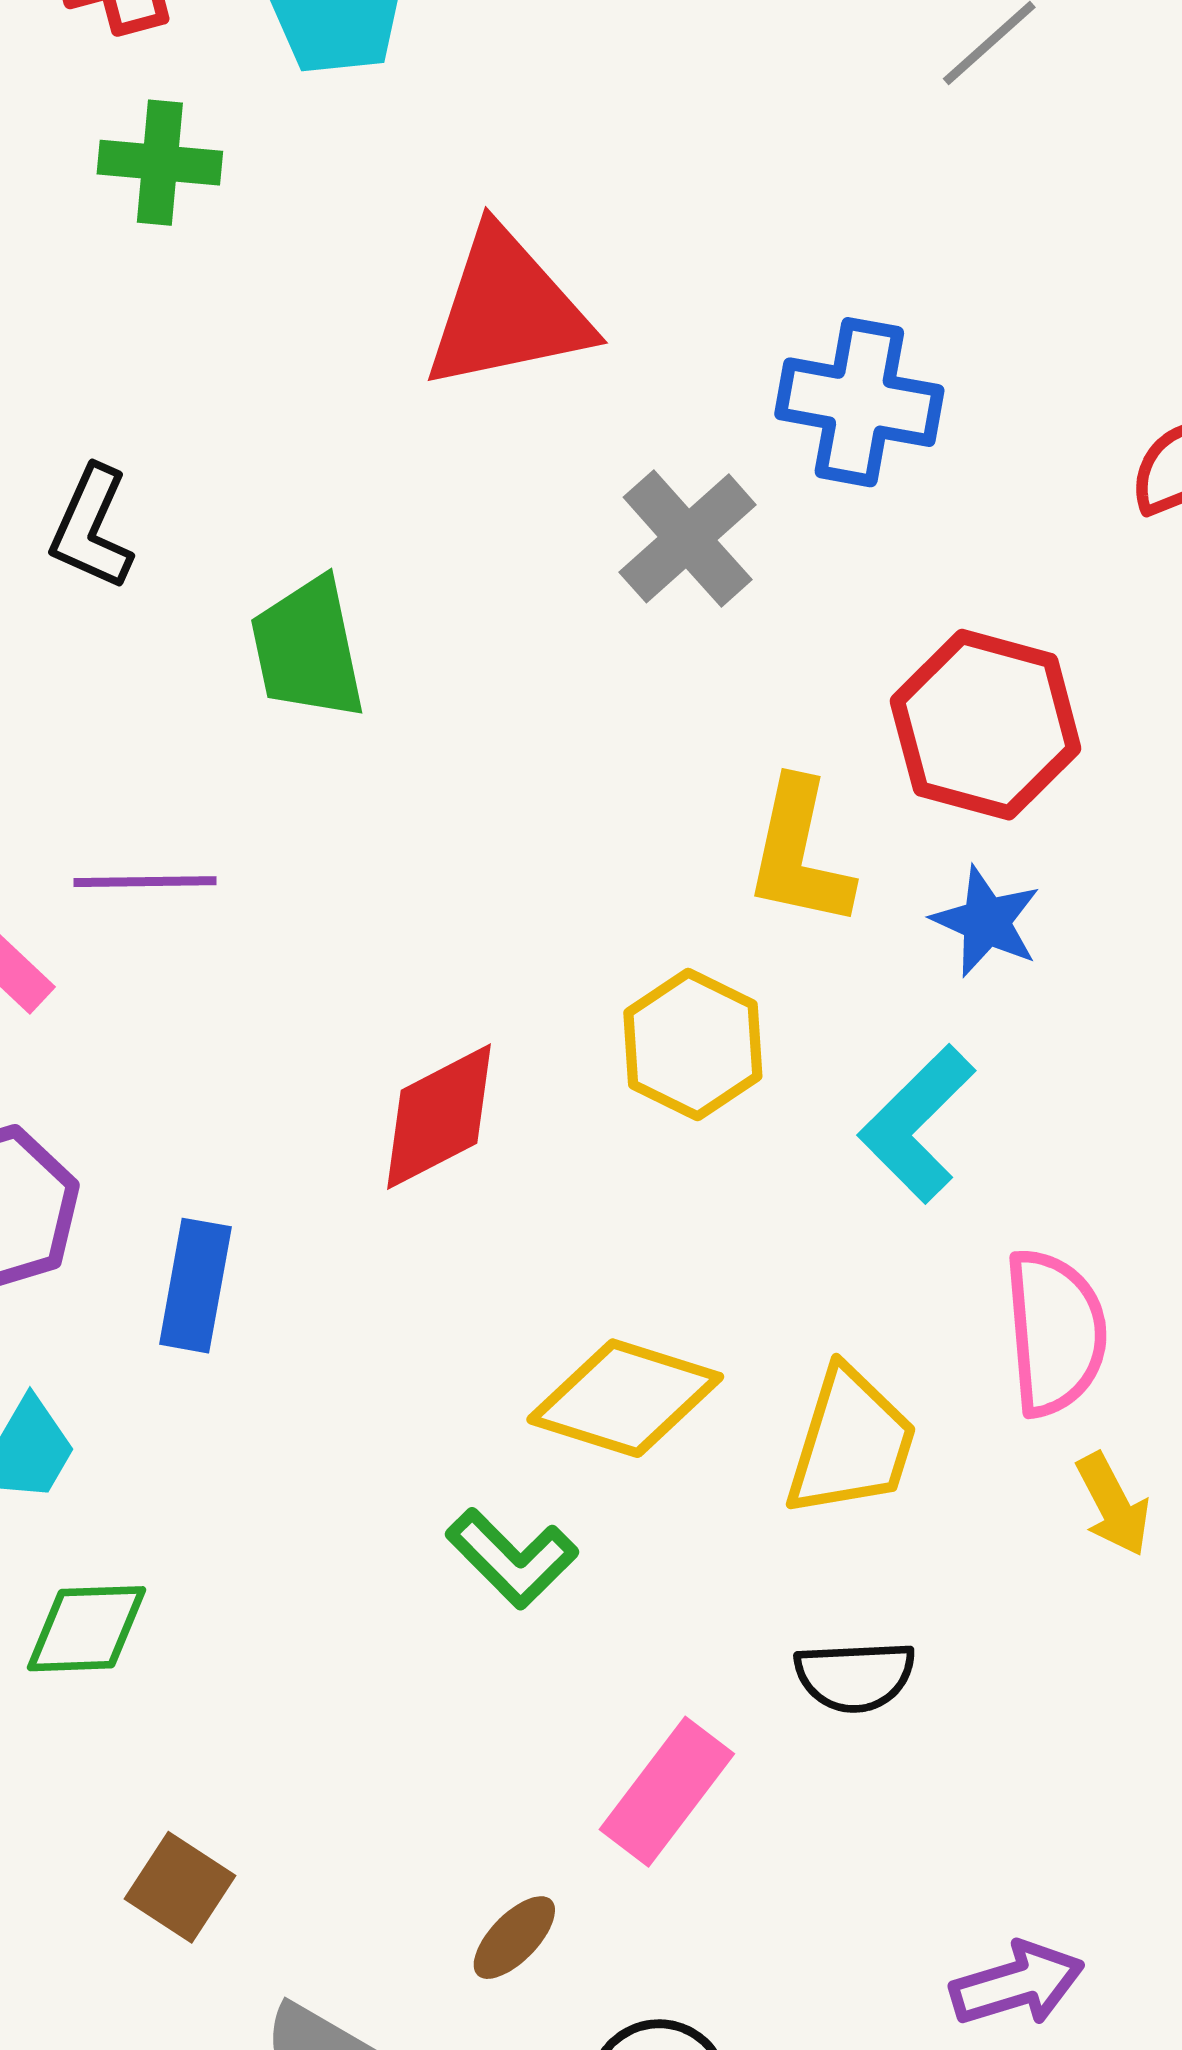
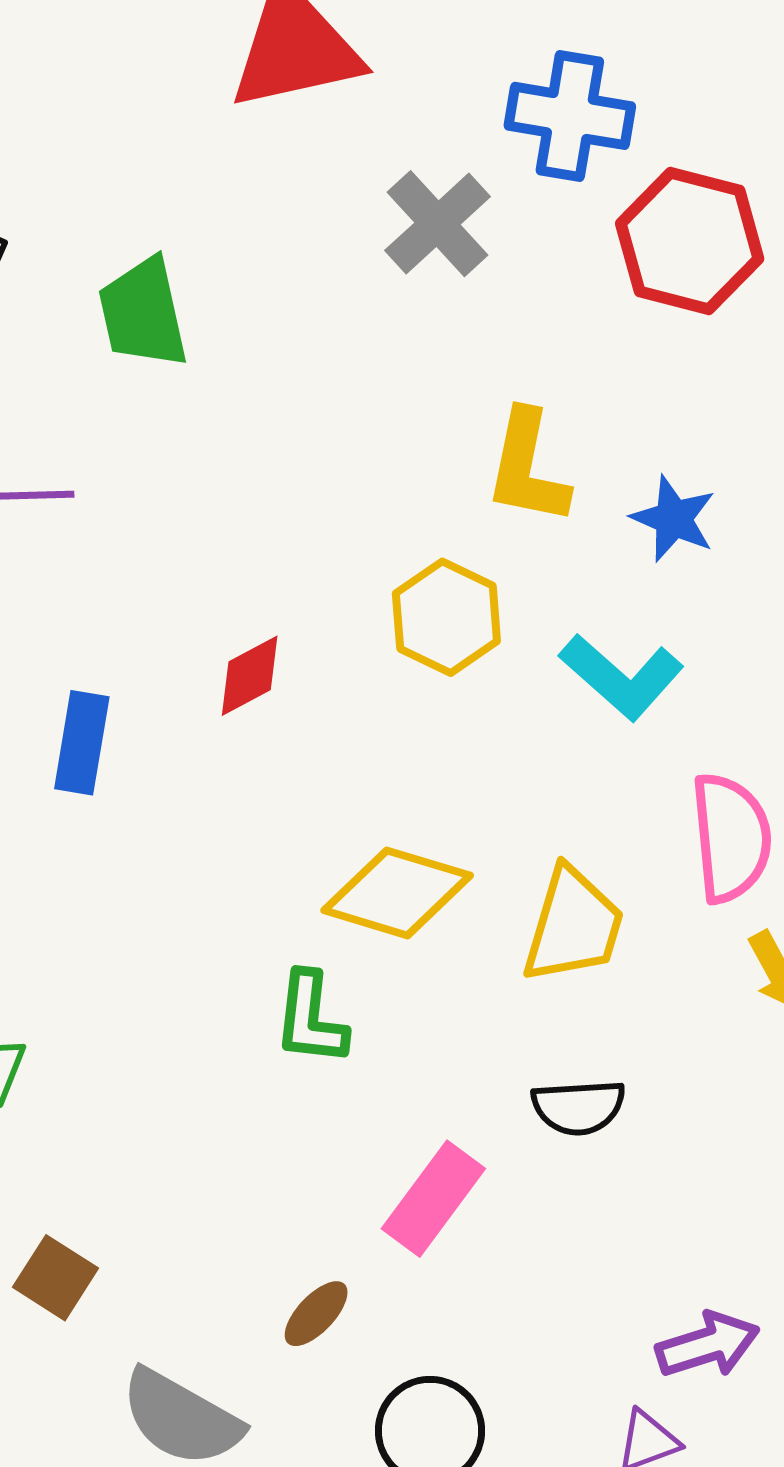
red hexagon: (986, 725) -> (690, 241), moved
red diamond: (439, 1117) -> (250, 676), size x0.7
cyan L-shape: (917, 1124) -> (622, 677), turned -93
blue rectangle: (195, 1286) -> (82, 743), moved
green L-shape: (512, 1558) -> (311, 1019), turned 52

